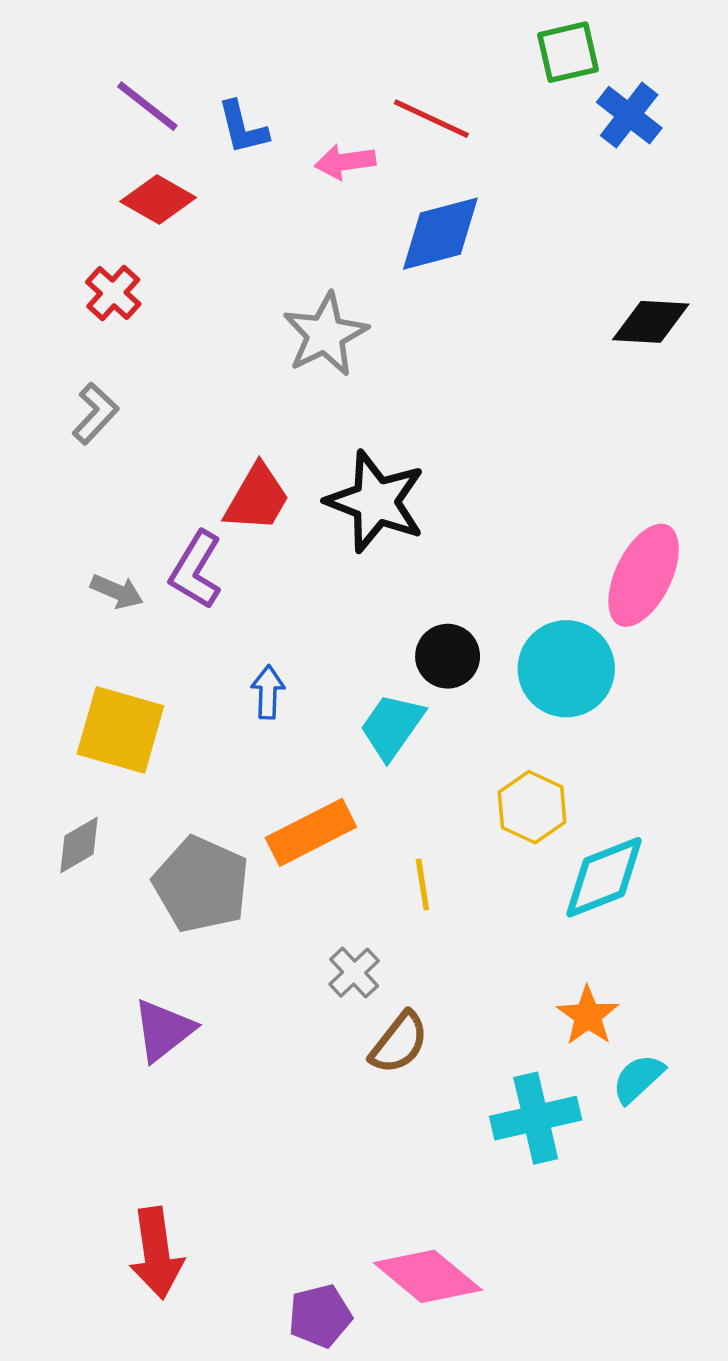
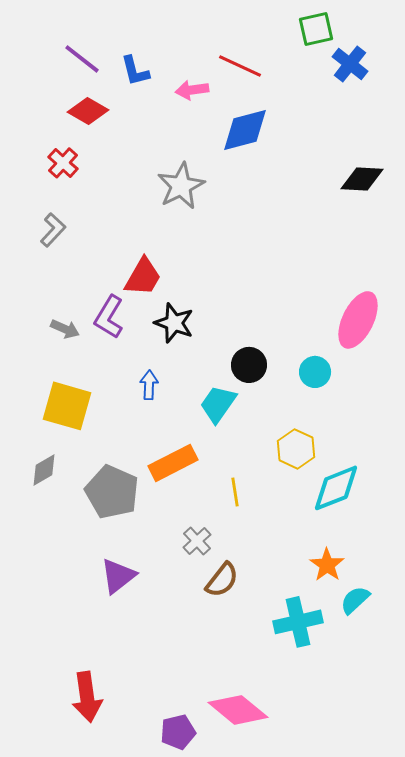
black star: (376, 502) -> (174, 323), moved, size x0.7
cyan circle: (566, 669) -> (315, 372), size x0.6
purple triangle: (164, 1030) -> (118, 576), moved

